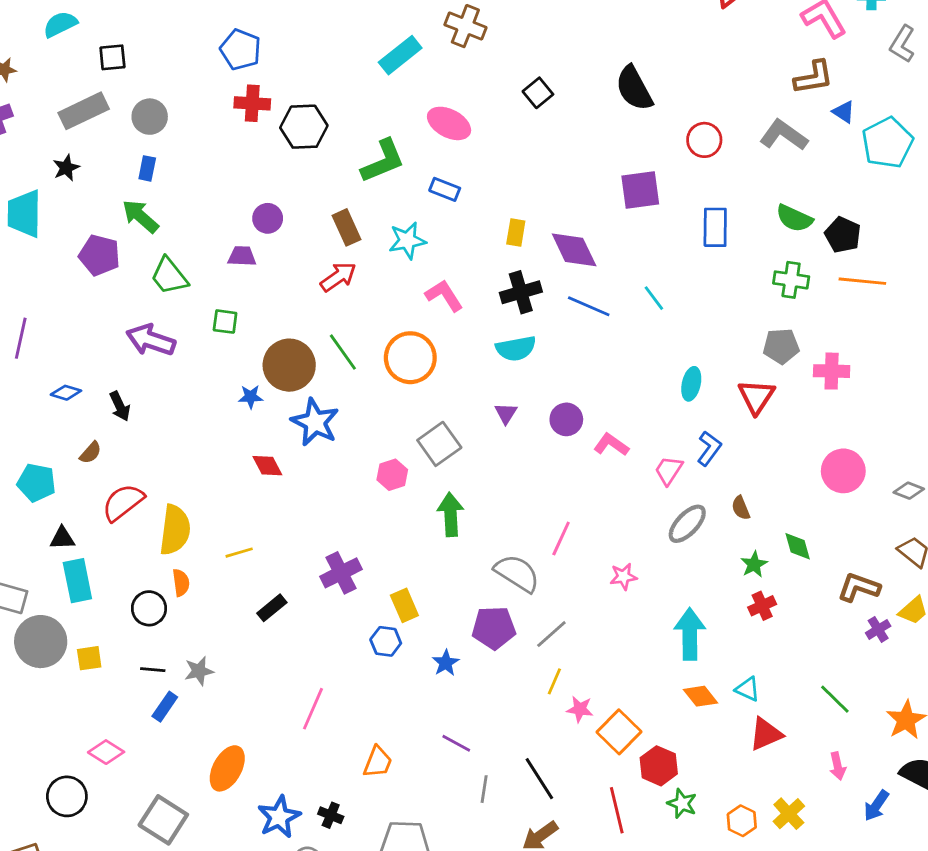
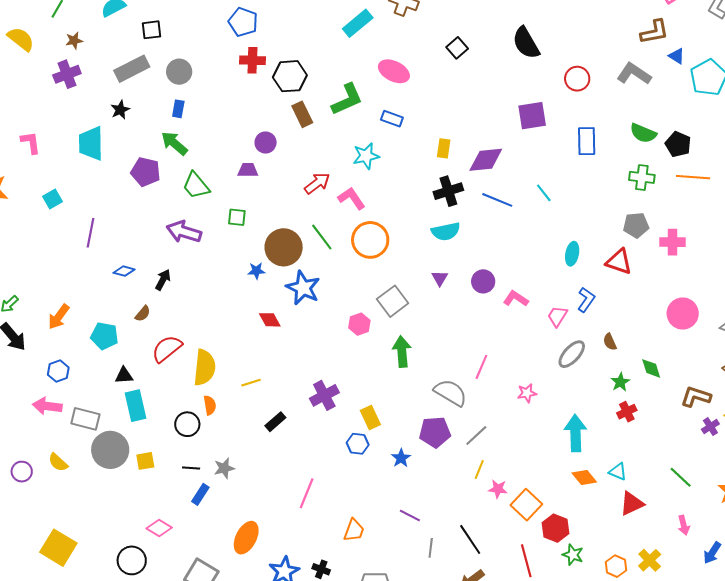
brown rectangle: (346, 227) -> (302, 114), moved
purple diamond: (574, 250) -> (486, 160), turned -69
pink L-shape: (444, 296) -> (352, 198), moved
red triangle: (756, 397) -> (619, 262), turned -44
black arrow: (120, 406) -> (163, 280), turned -125

